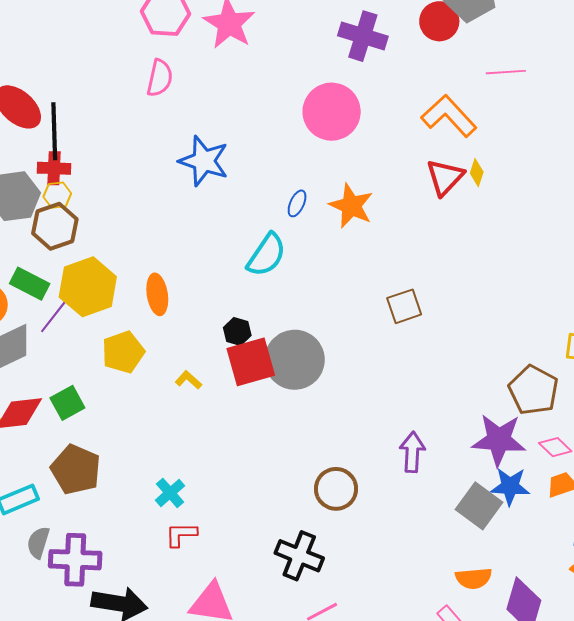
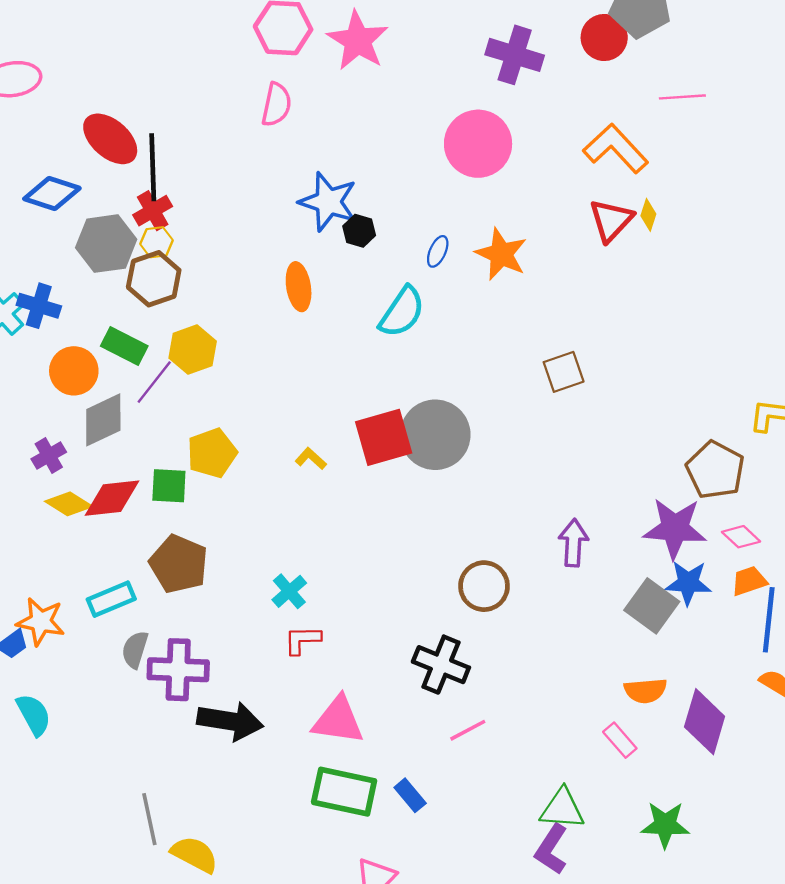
red cross: (54, 168) -> (153, 211), turned -32
yellow hexagon: (88, 287) -> (193, 350), size x0.7
orange ellipse: (157, 294) -> (299, 287), moved
black hexagon: (237, 332) -> (359, 231), moved
yellow pentagon: (123, 352) -> (212, 453), moved
green square: (67, 403) -> (169, 486), turned 32

